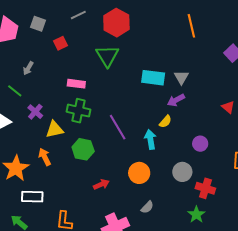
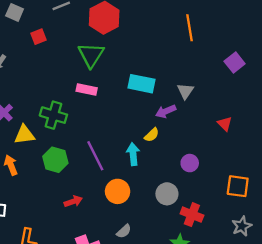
gray triangle: (181, 77) -> (185, 91), moved
pink rectangle: (76, 84) -> (87, 90), moved
purple line: (118, 127) -> (95, 156), moved

